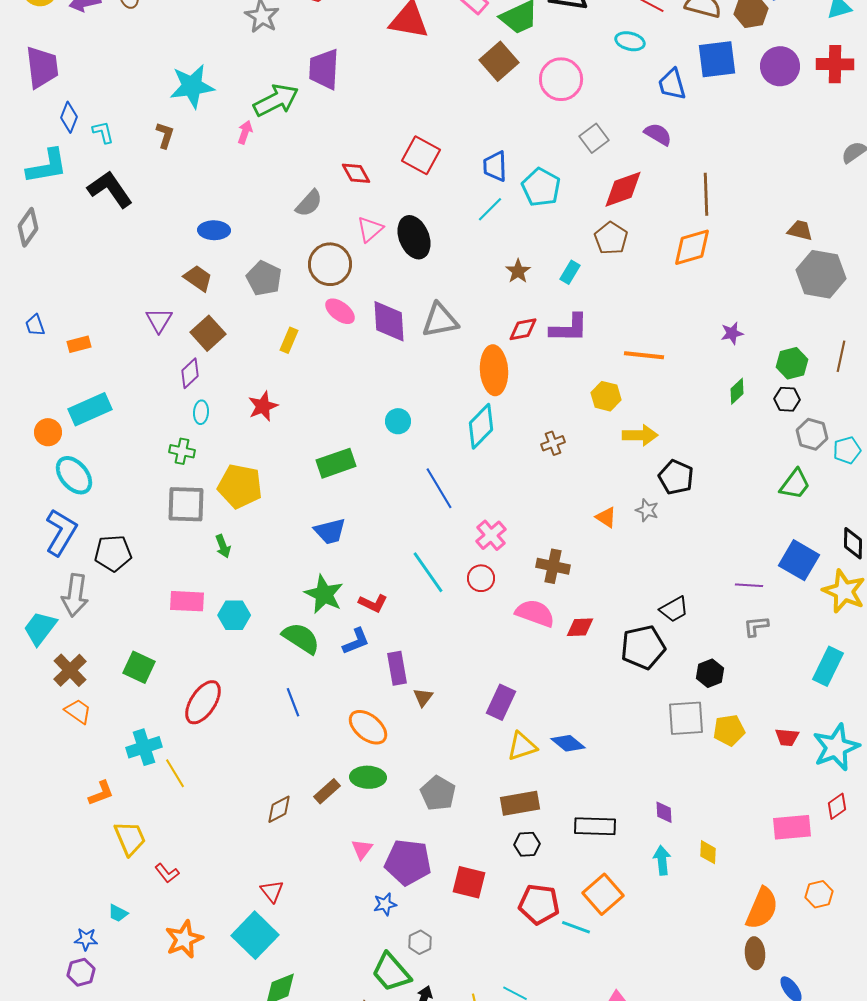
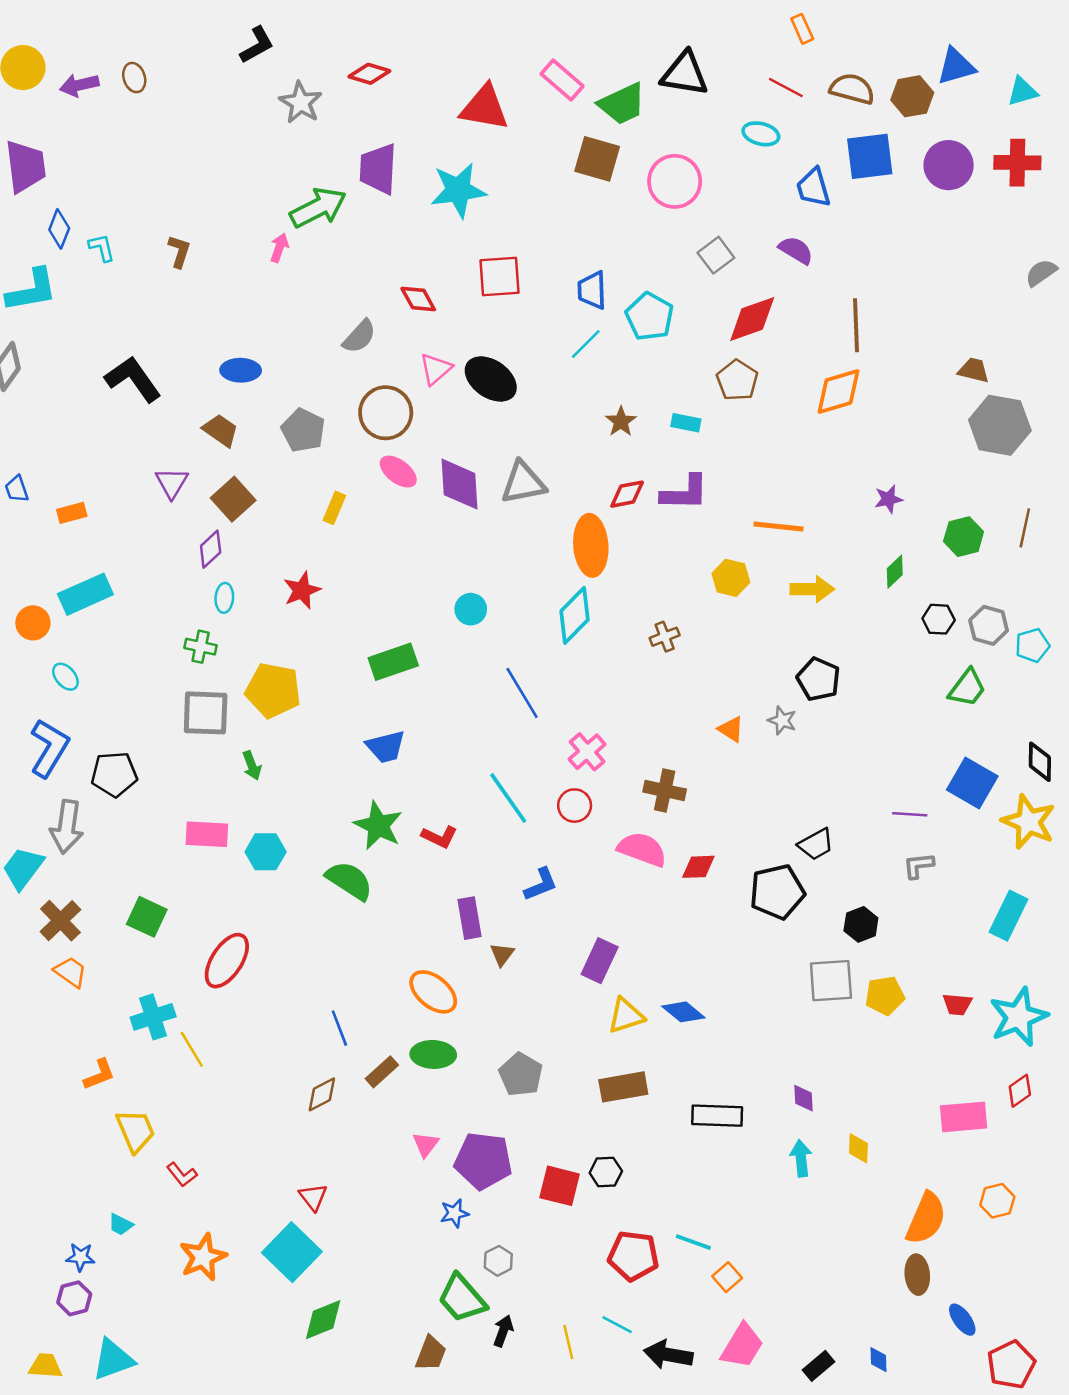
brown square: (499, 61) -> (597, 159), turned -33
cyan star: (192, 86) -> (458, 190), moved
red square: (421, 155) -> (500, 276), turned -33
black L-shape: (110, 189) -> (133, 379), moved
black ellipse: (414, 237) -> (491, 379), turned -33
cyan rectangle: (570, 272) -> (686, 423), turned 70
black hexagon: (787, 399) -> (939, 619), moved
yellow arrow: (640, 435) -> (812, 589), moved
cyan ellipse: (74, 475) -> (65, 677), size x0.6
blue L-shape: (356, 641) -> (541, 884), moved
blue line: (293, 702) -> (339, 1028), moved
black hexagon: (527, 844) -> (606, 1172), moved
orange square: (603, 894) -> (727, 1277), moved, size x0.6
red pentagon: (539, 904) -> (633, 1256), moved

